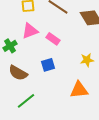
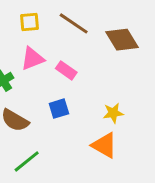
yellow star: (87, 60) -> (113, 113), moved
orange triangle: (79, 90) -> (104, 145), turned 36

